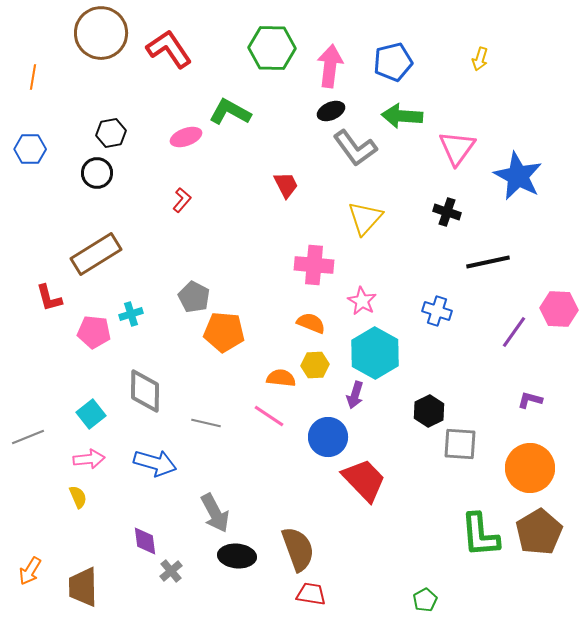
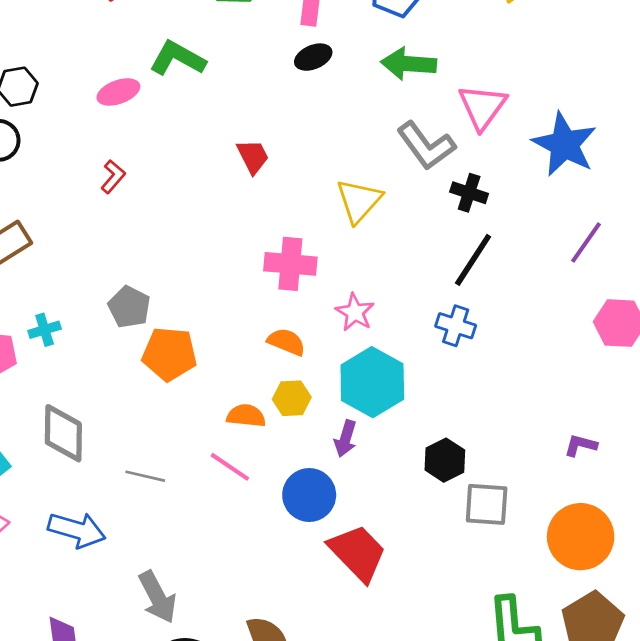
gray L-shape: (355, 148) -> (426, 146), moved
black line: (488, 262) -> (473, 260), moved, turned -45
purple line: (514, 332) -> (586, 242), moved

